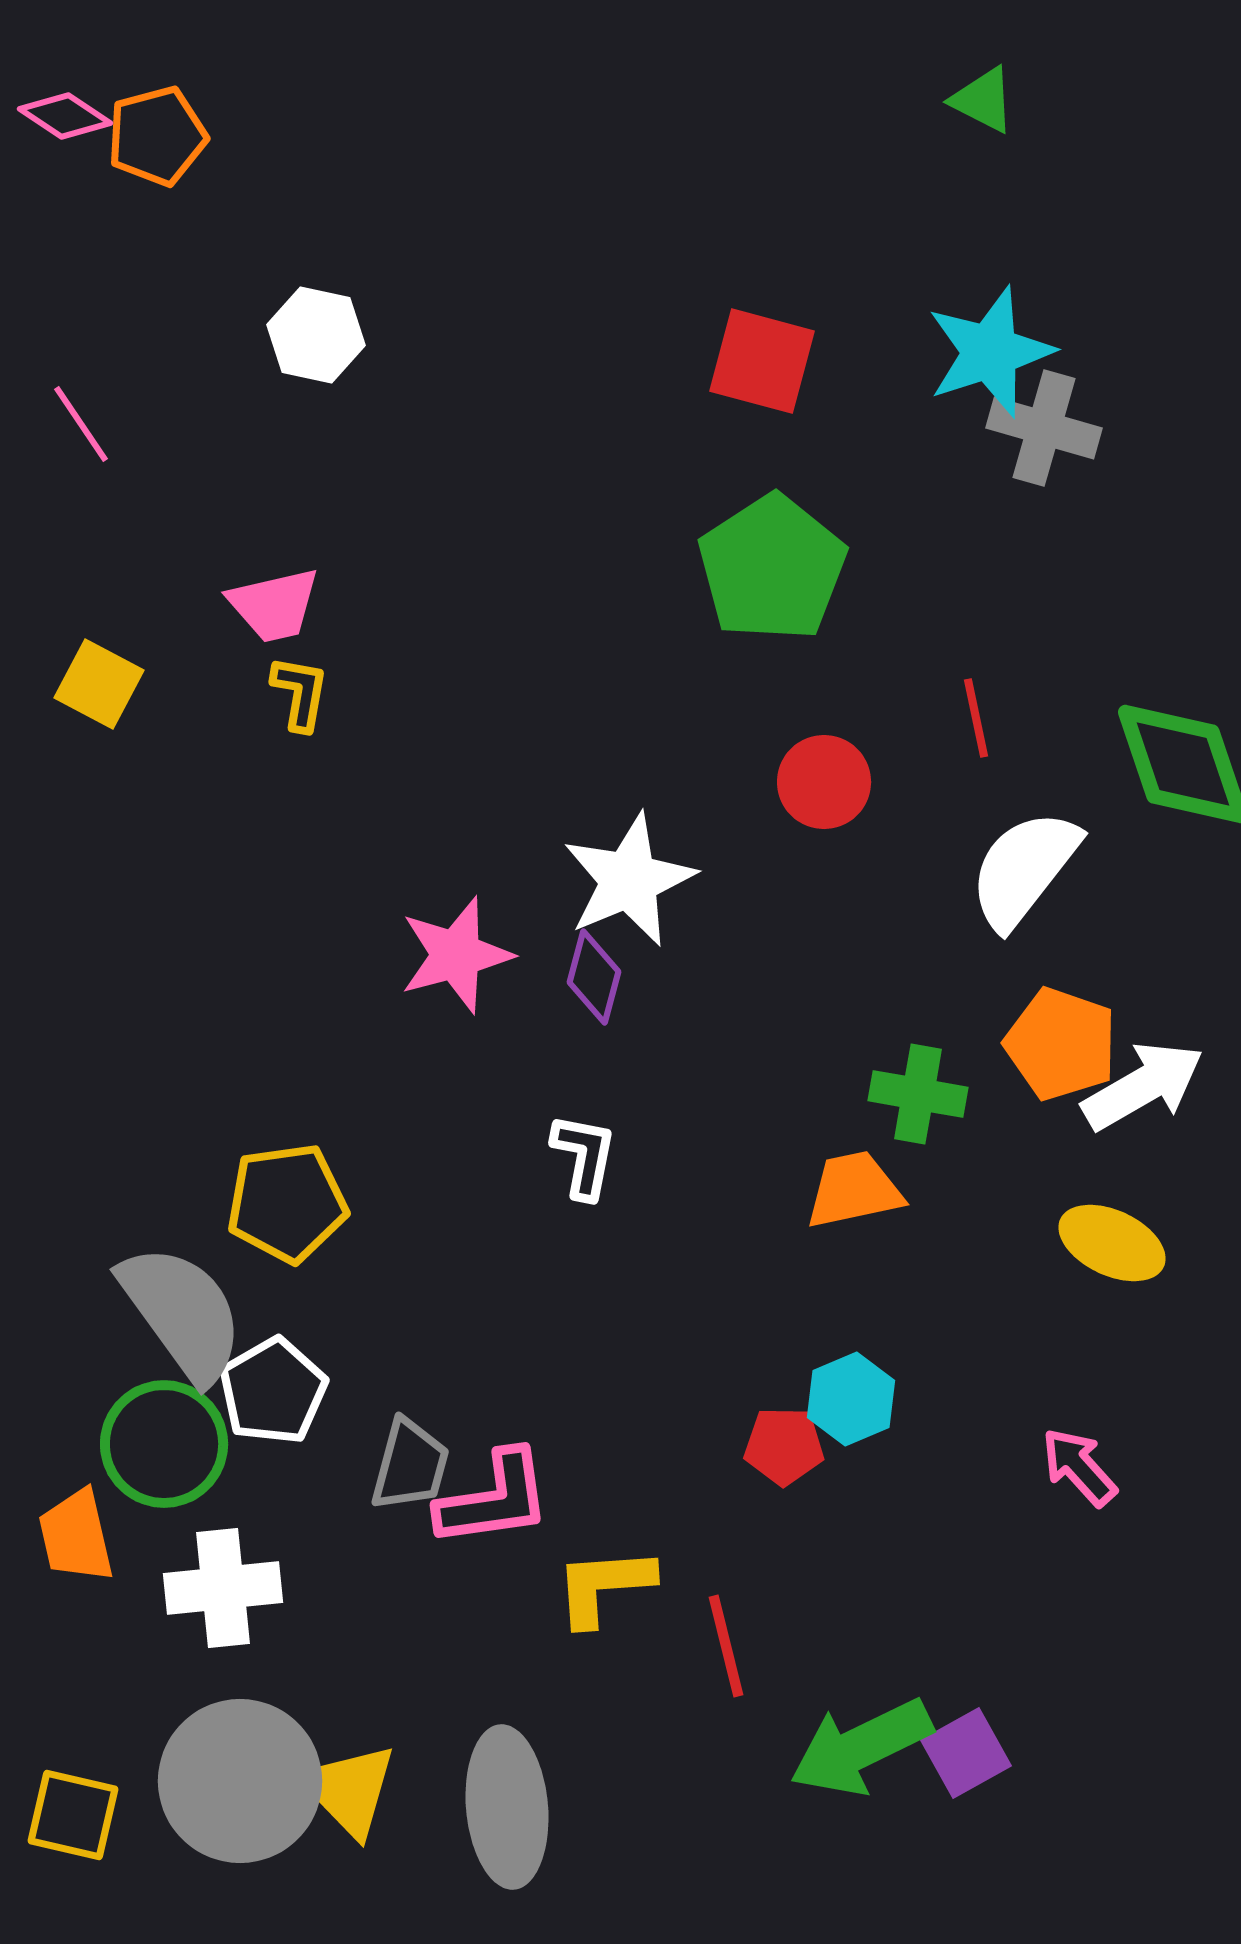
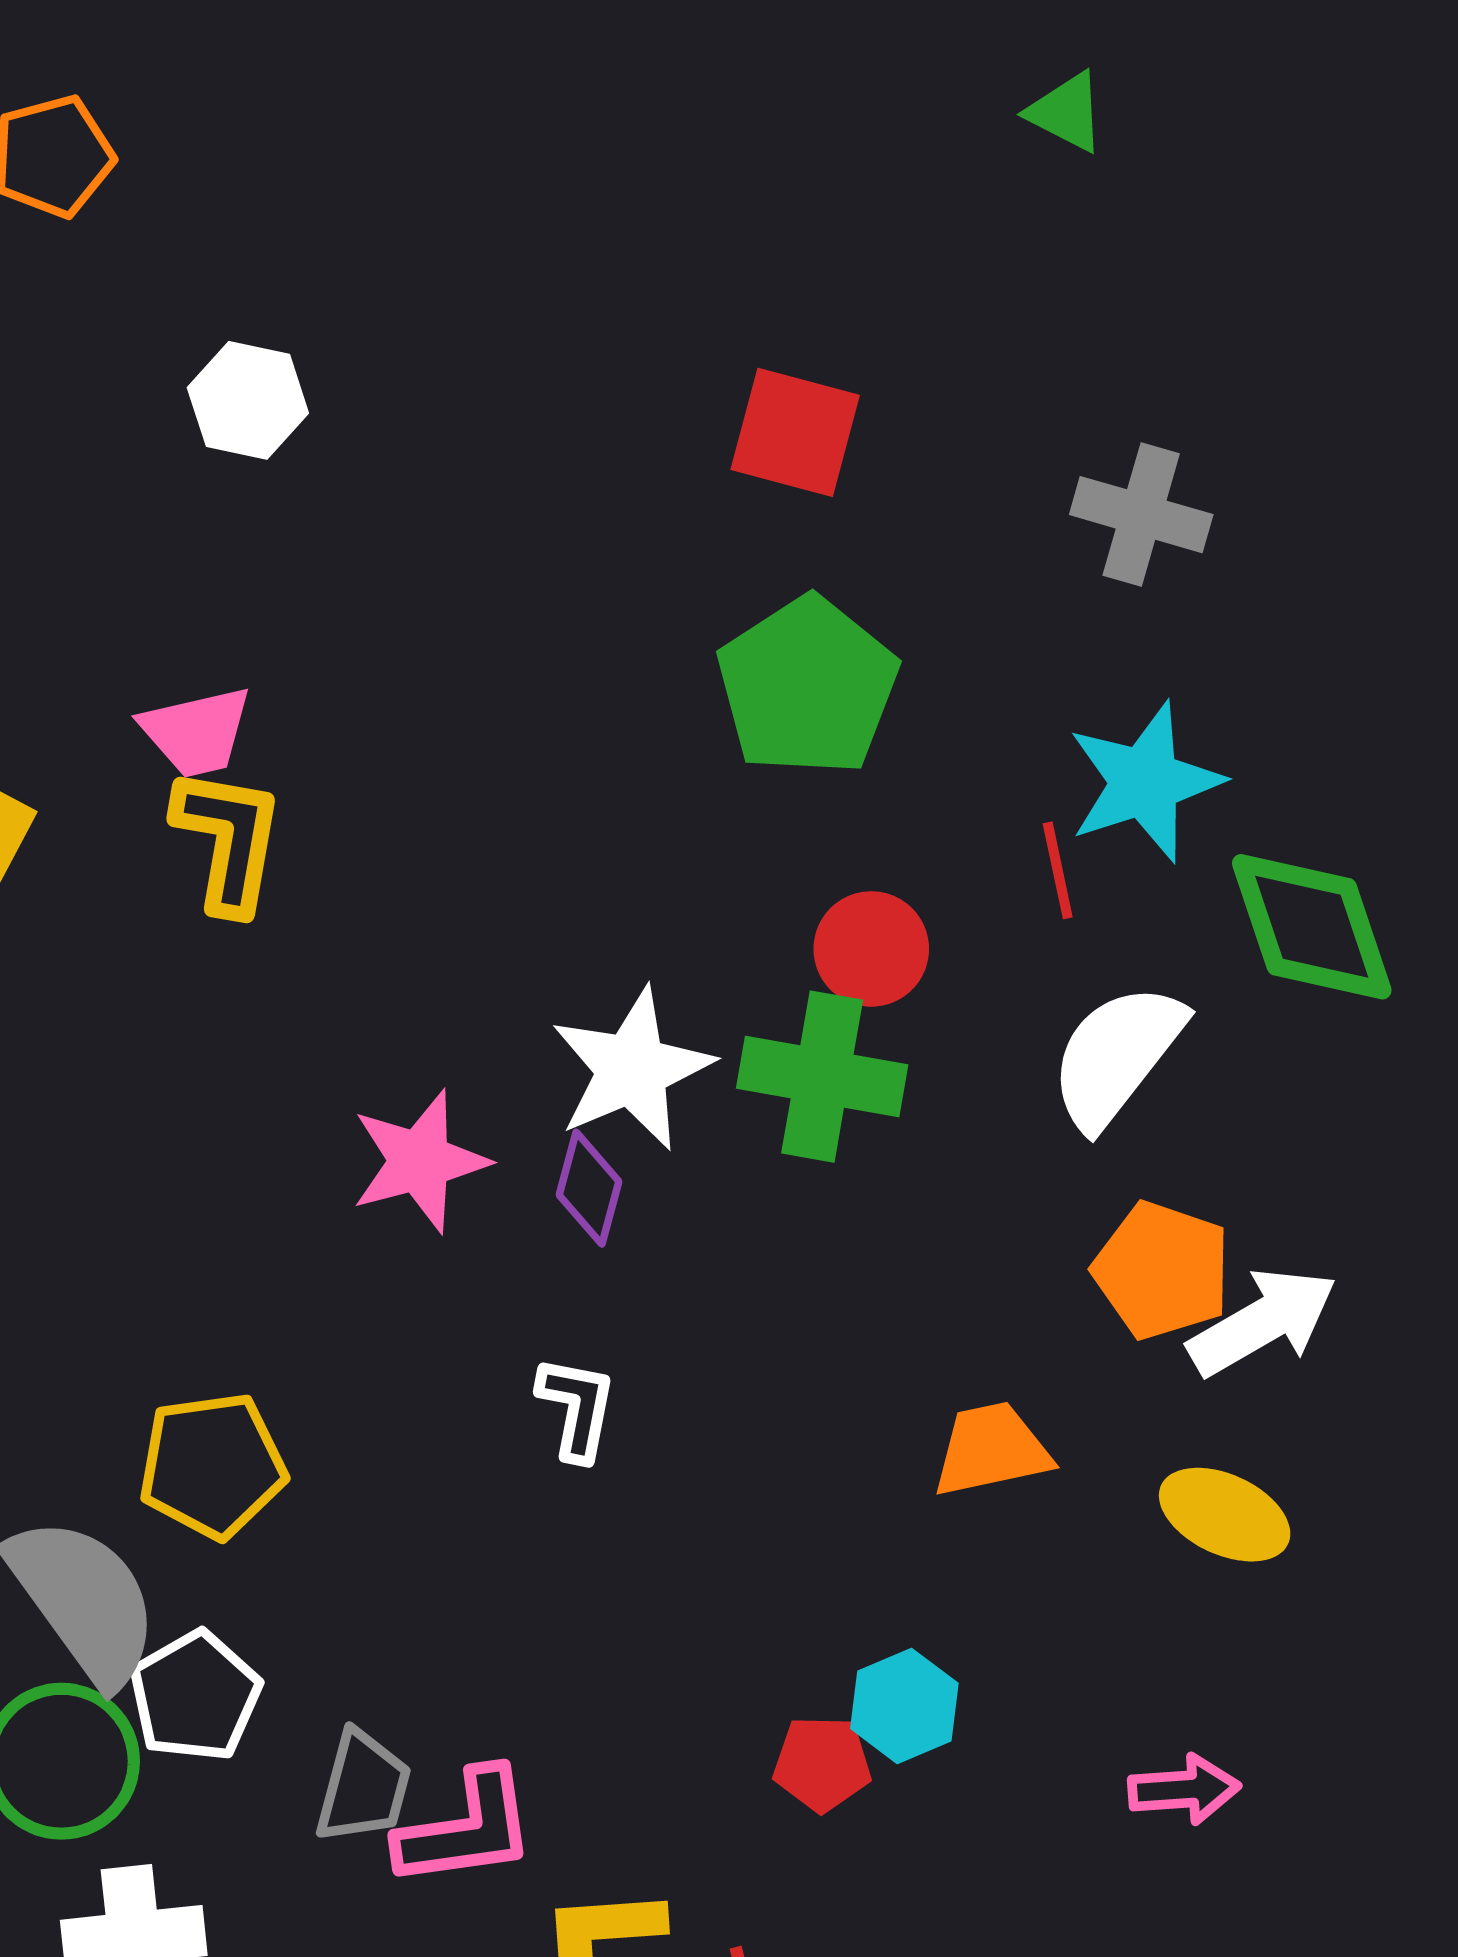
cyan star: (990, 352) -> (1145, 782), moved
yellow L-shape: (300, 693) -> (228, 840), size x1.6
green cross: (918, 1094) -> (822, 1077), moved, size x1.4
orange trapezoid: (854, 1190) -> (991, 1450), moved
pink arrow: (1079, 1467) -> (1184, 1789), turned 128

